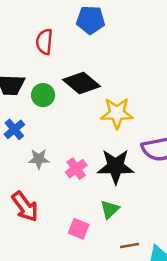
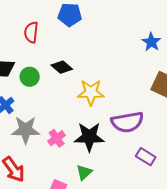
black diamond: (82, 83) -> (62, 67), size x0.7
gray star: (39, 159) -> (26, 130), size x1.6

